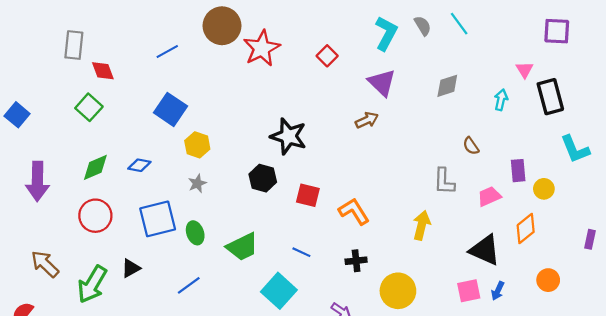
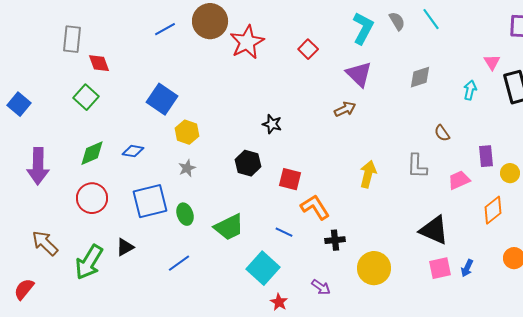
blue line: (167, 52) -> (165, 29), moved
black star: (289, 136) -> (272, 124), size x0.6
orange L-shape: (354, 211) -> (315, 207), moved
yellow arrow: (422, 225) -> (368, 174), moved
black triangle: (485, 250) -> (434, 230), moved

